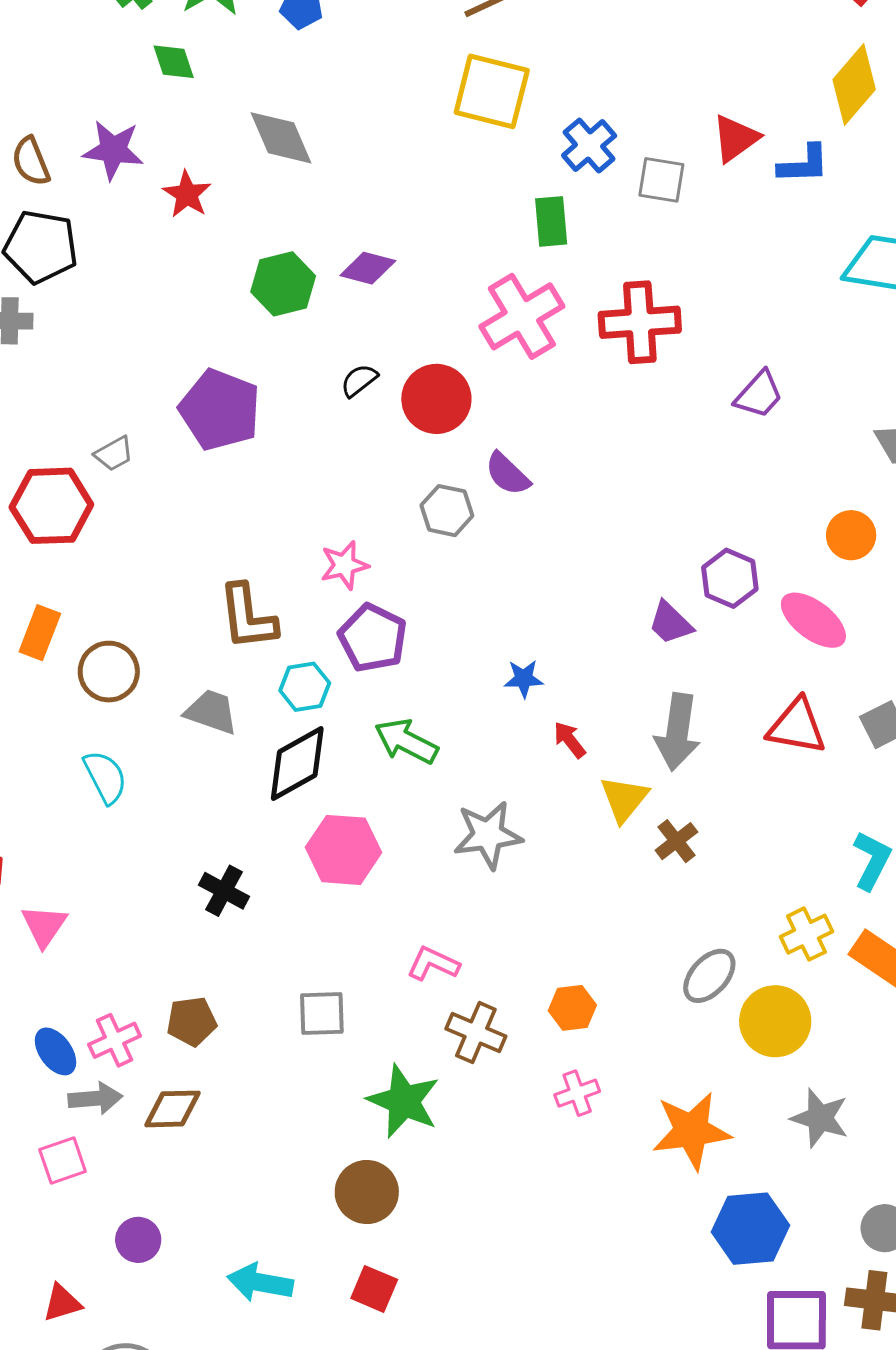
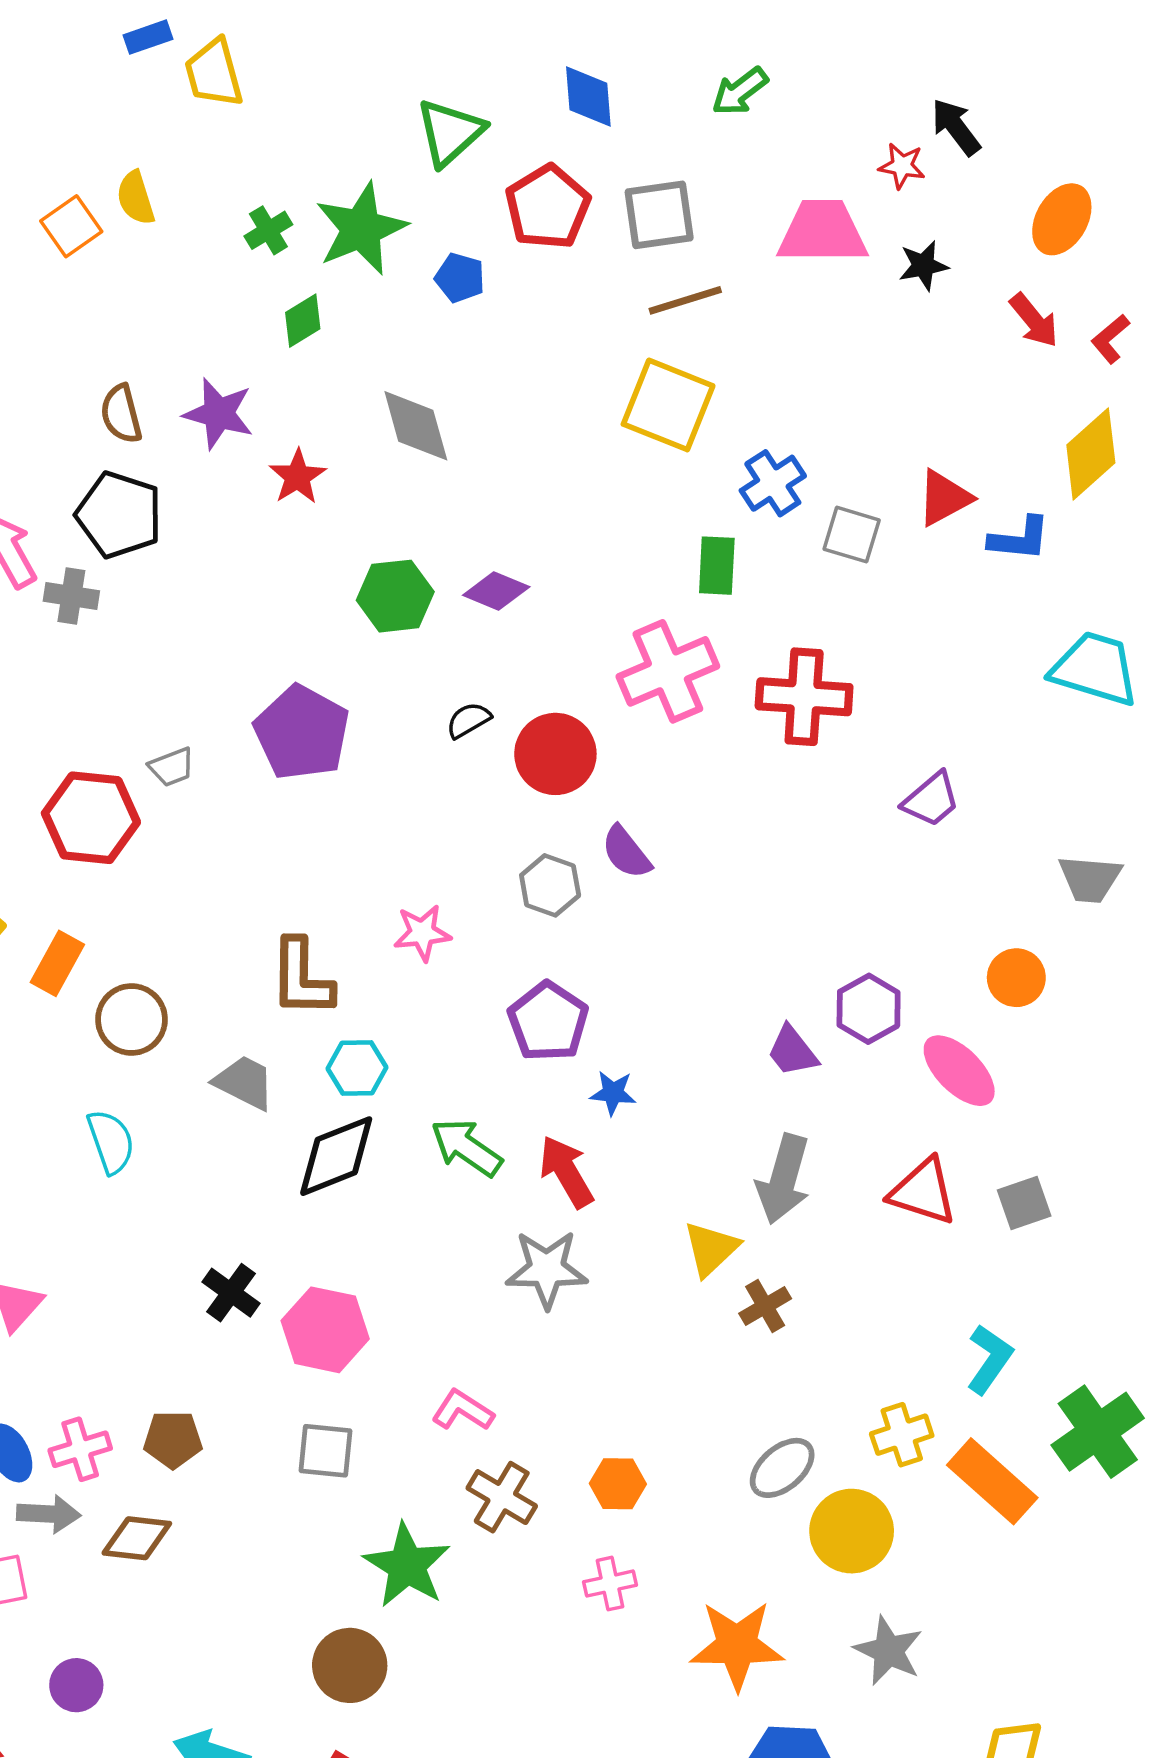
green diamond: (174, 62) -> (303, 321), turned 69
purple pentagon: (373, 638) -> (548, 1022), moved
red arrow: (570, 740) -> (566, 1172), moved, size x1.6
pink hexagon: (344, 850) -> (325, 1330), moved

